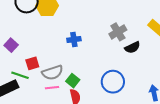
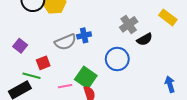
gray semicircle: (52, 73) -> (65, 42), moved
green square: (73, 81) -> (86, 78), size x1.5
blue circle: (113, 82) -> (117, 59), moved

